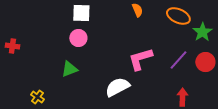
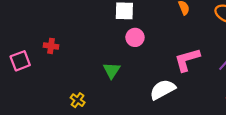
pink circle: (78, 38) -> (135, 37), moved
green triangle: (69, 69) -> (112, 70), turned -36

